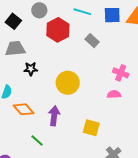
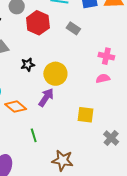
black star: (31, 69) -> (28, 65), moved
purple arrow: (54, 116) -> (46, 97), moved, turned 36
green line: (37, 141) -> (34, 135), turned 40

